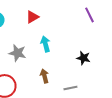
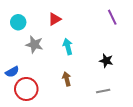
gray star: (17, 53) -> (34, 44), moved
gray line: (70, 88) -> (103, 91), moved

